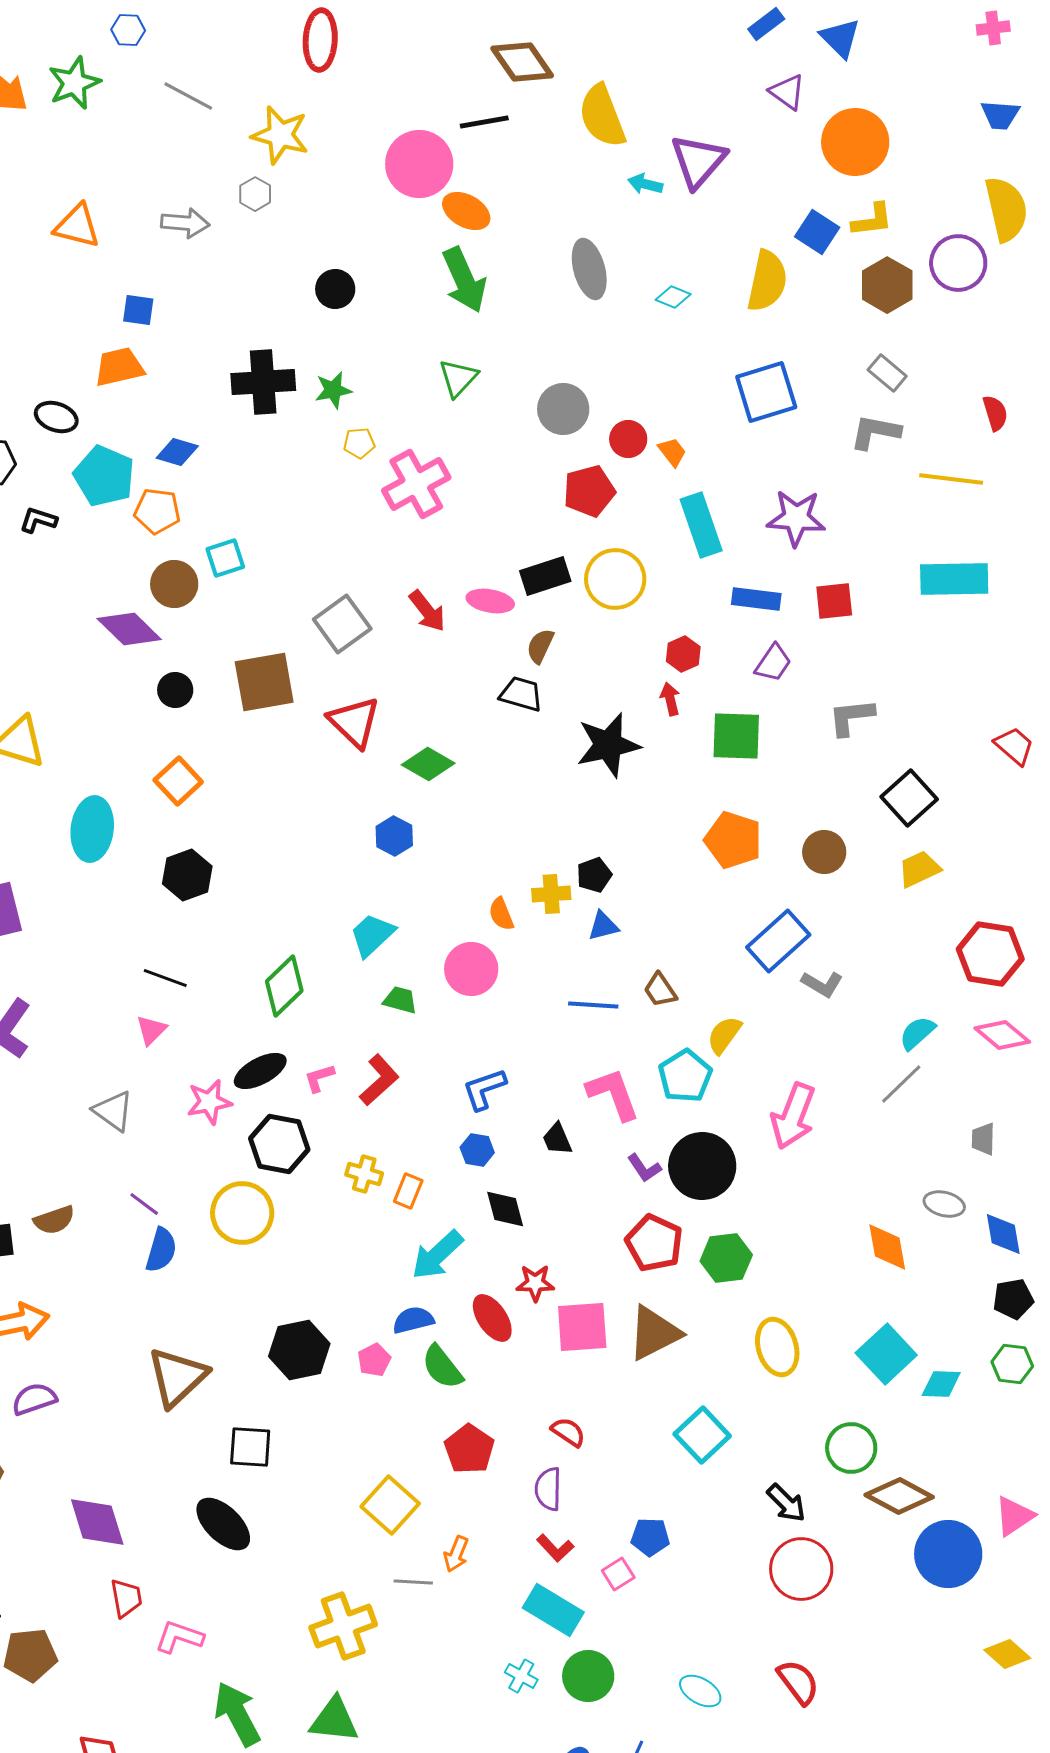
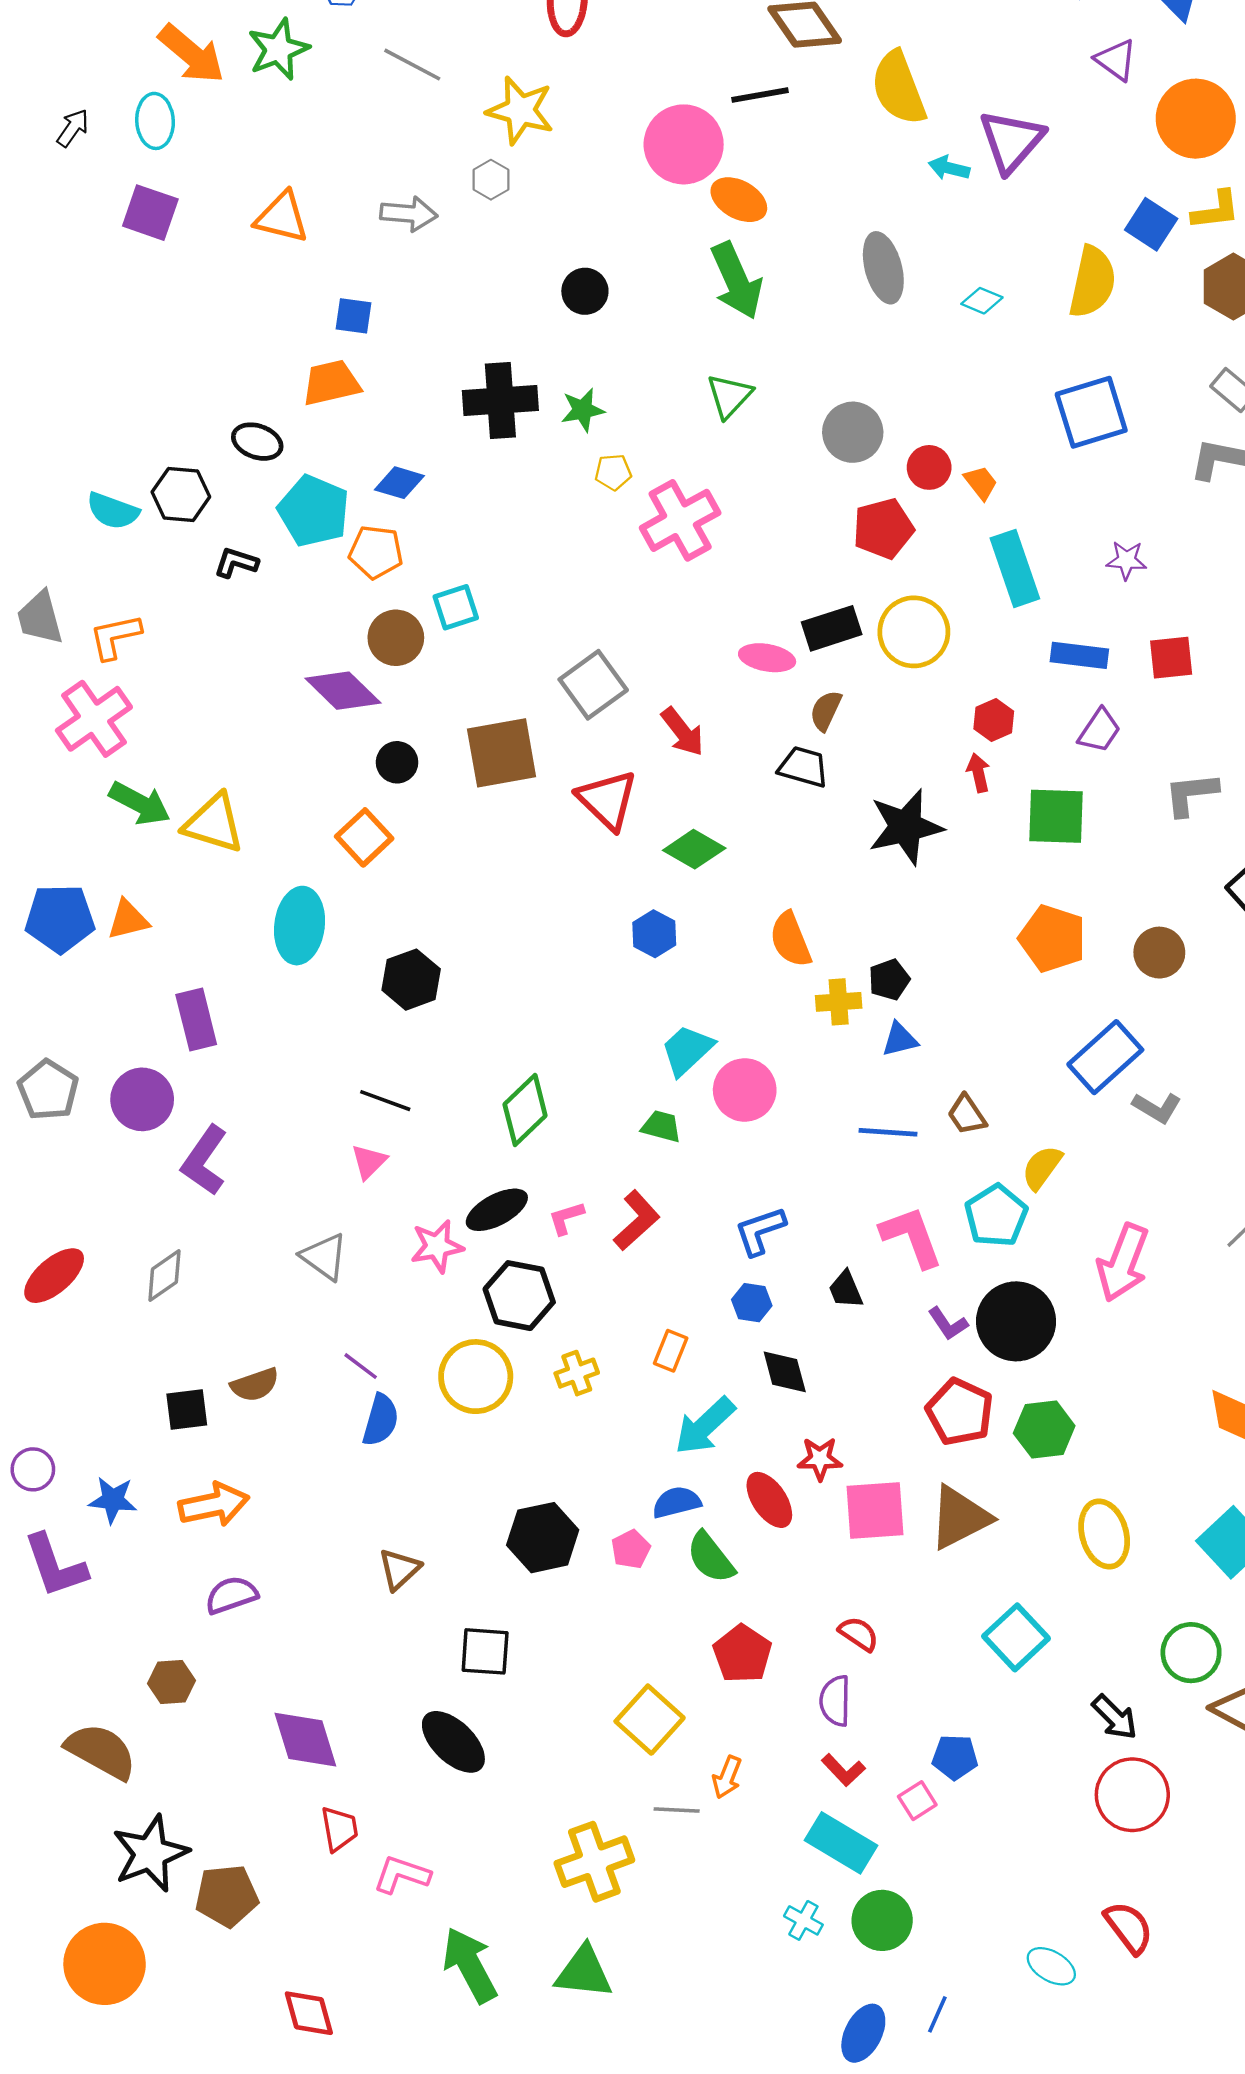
purple star: (796, 518) -> (1126, 560), size x0.6
red arrow: (427, 611) -> (682, 732), moved
orange square: (178, 781) -> (364, 837), moved
orange semicircle: (501, 914) -> (791, 940), moved, size x1.4
cyan trapezoid: (372, 935) -> (687, 1050), moved
yellow cross: (364, 1174) -> (577, 1373), moved, turned -36
brown triangle: (177, 1377) -> (399, 1569), size x0.6
cyan ellipse: (700, 1691) -> (1051, 1966), moved

